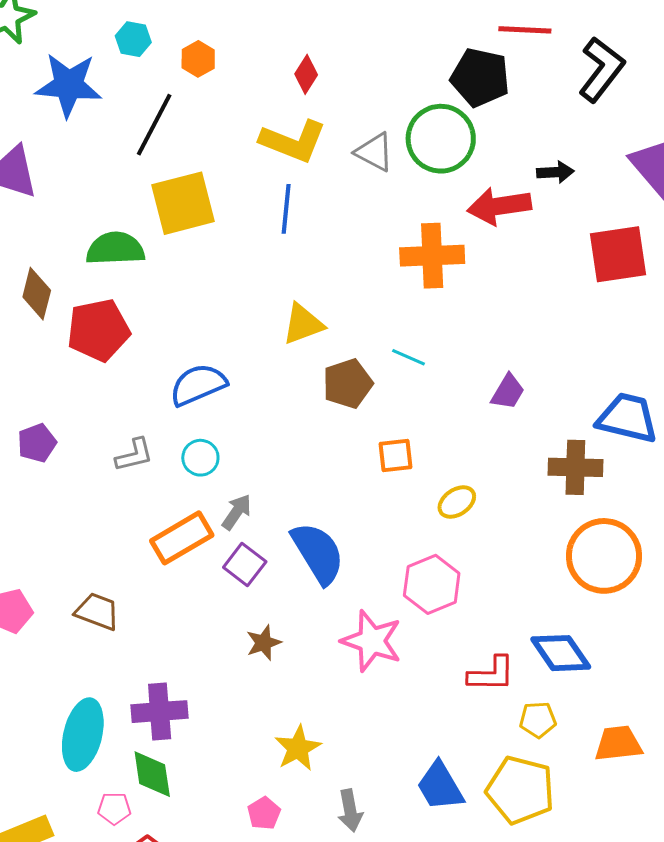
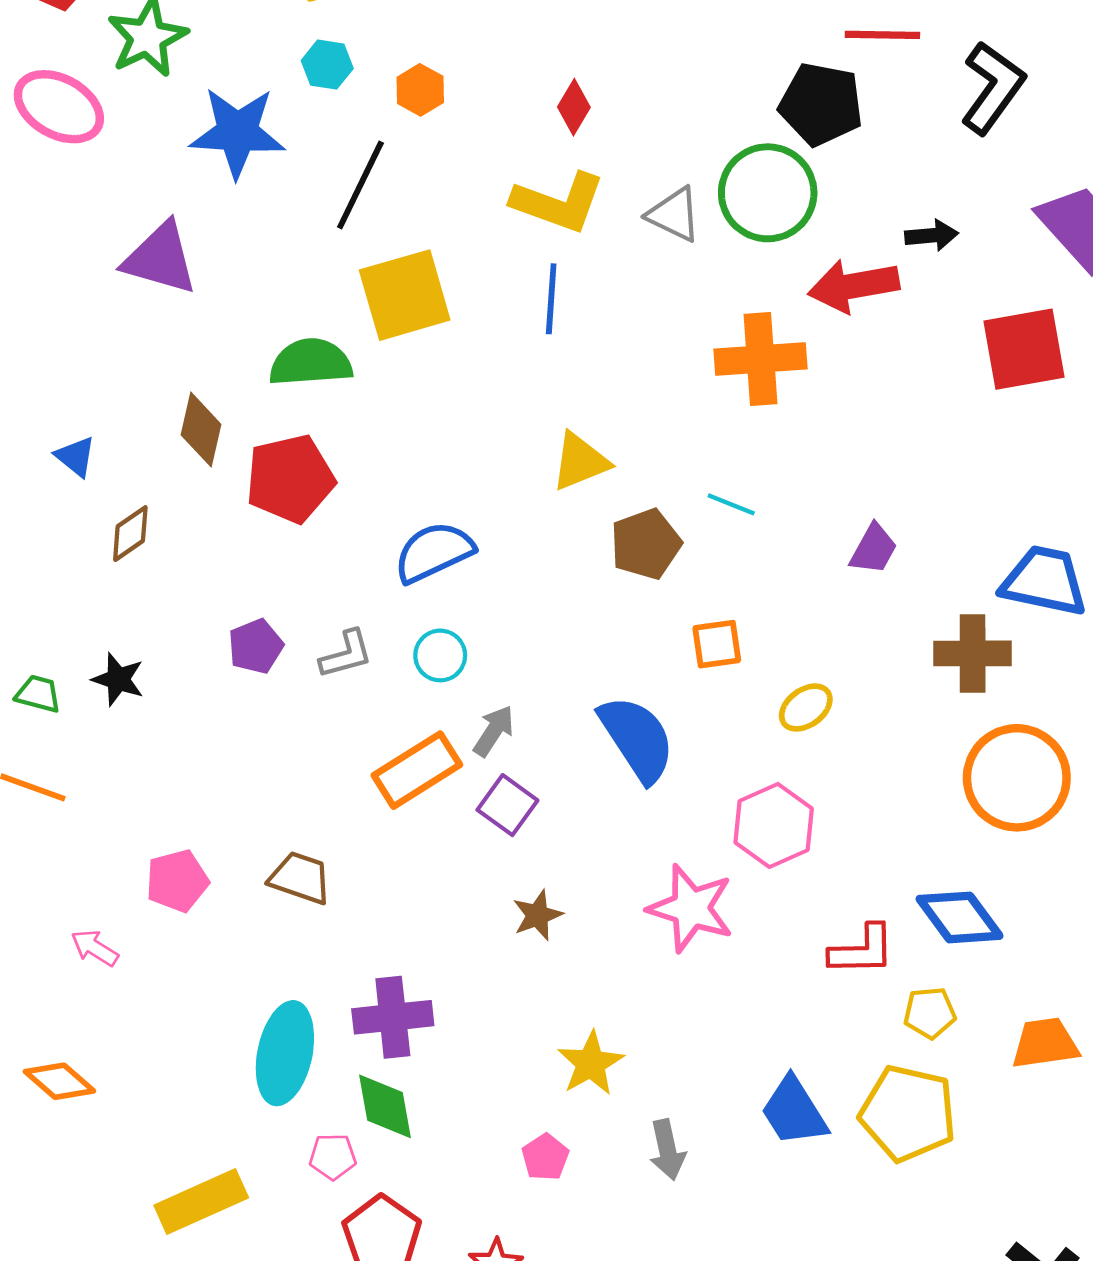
purple pentagon: (37, 443) -> (256, 646), moved
blue semicircle: (318, 553) -> (637, 739), moved

